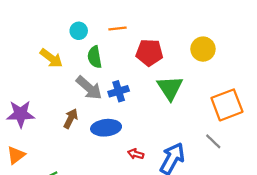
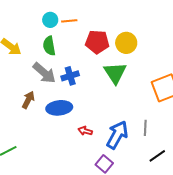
cyan circle: (79, 31) -> (50, 20), moved
yellow circle: (203, 49) -> (126, 43), moved
gray line: (213, 141) -> (145, 128), moved, turned 49

